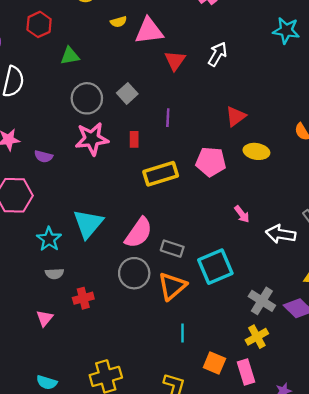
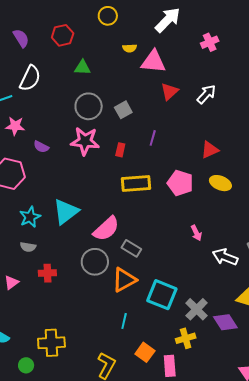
cyan square: (215, 267) -> (162, 295), moved, turned 32

